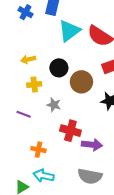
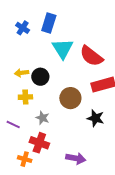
cyan triangle: (69, 31) -> (63, 49), turned -30
black circle: (59, 68) -> (40, 77), moved
red cross: (70, 131) -> (39, 143), moved

